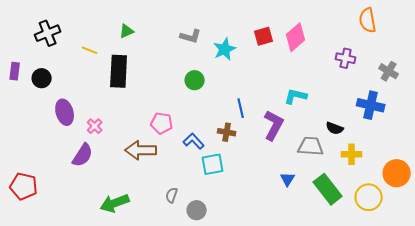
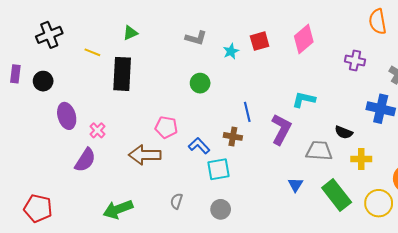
red square: (264, 36) -> (260, 41), moved
cyan star: (225, 49) -> (231, 51), size x0.7
red pentagon: (24, 186) -> (38, 208), moved
gray circle: (197, 210) -> (221, 209), moved

